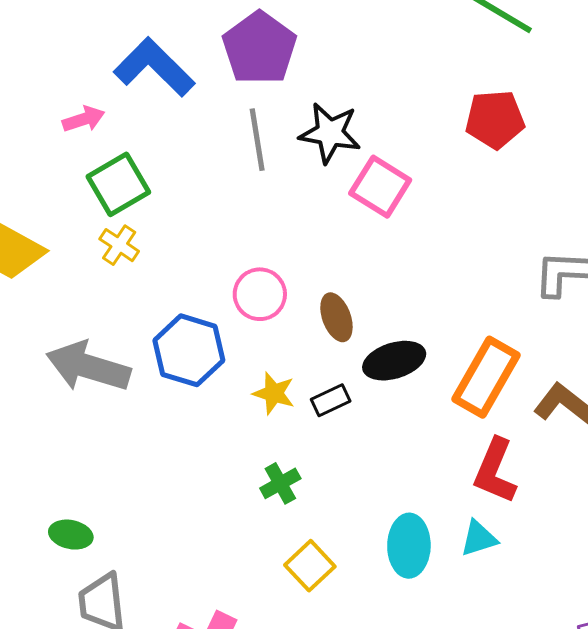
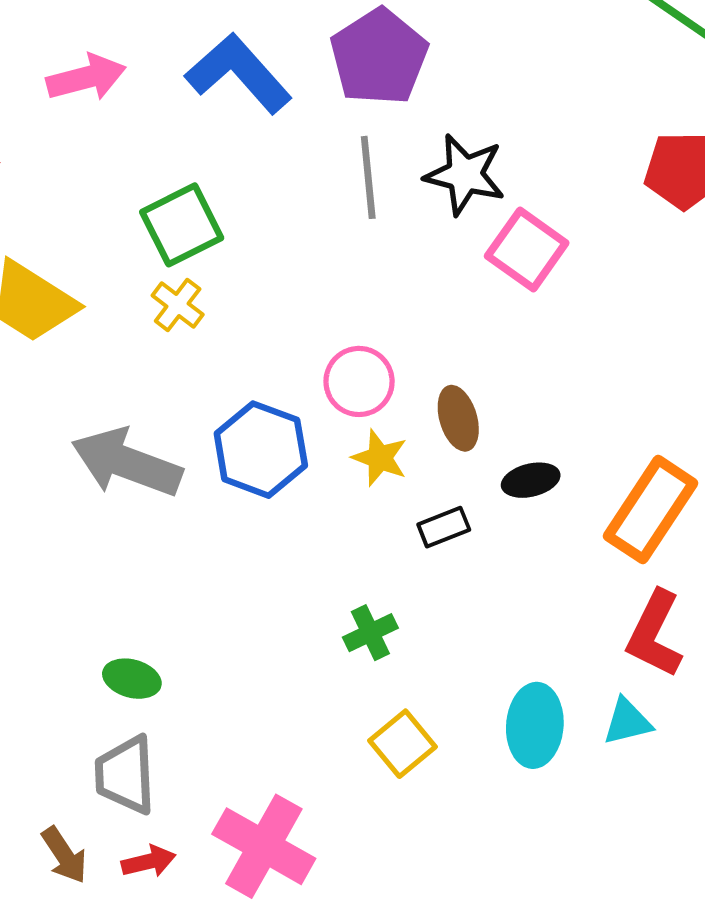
pink arrow: (84, 119) -> (86, 78), moved, size x1.4
black ellipse: (394, 361) -> (531, 480), size x0.7
yellow star: (274, 393) -> (380, 458), moved
green ellipse: (71, 535) -> (132, 679), moved

